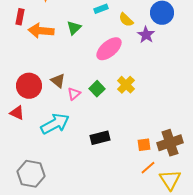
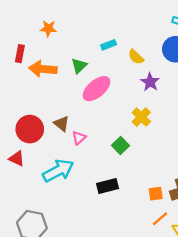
purple star: (146, 35) -> (150, 82), moved
pink ellipse: (109, 49) -> (96, 89), moved
yellow cross: (126, 85) -> (141, 117), moved
green square: (97, 89) -> (121, 145), moved

